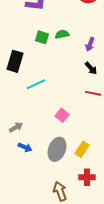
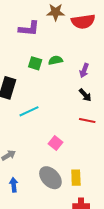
blue arrow: (25, 147) -> (14, 185), moved, turned -120
gray ellipse: (57, 149) -> (50, 178), turned -65
yellow rectangle: (82, 149) -> (76, 178), turned -35

